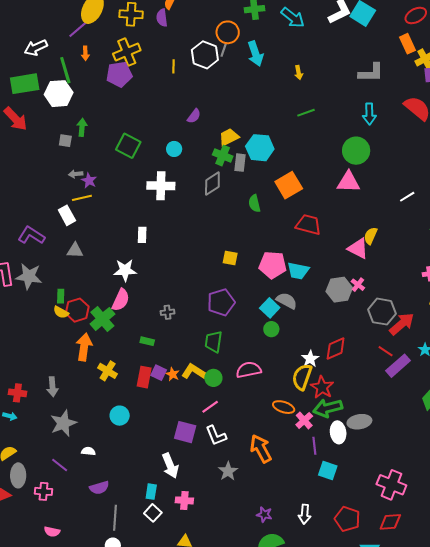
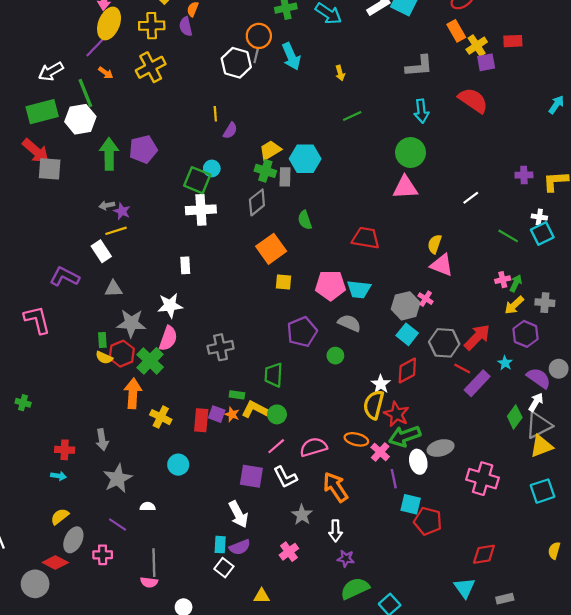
orange arrow: (85, 53) -> (106, 73), turned -48
yellow line: (173, 66) -> (215, 114), moved
purple pentagon: (119, 74) -> (143, 149), moved
green arrow: (82, 127) -> (109, 154), size x1.6
gray square: (65, 141) -> (50, 169), moved, size x1.6
green square: (128, 146) -> (197, 180), moved
orange square: (289, 185) -> (271, 249), moved
pink triangle: (358, 248) -> (442, 265), moved
gray star: (29, 276) -> (131, 323), moved
purple pentagon: (221, 302) -> (302, 332), moved
cyan square: (270, 308) -> (407, 334), moved
gray cross: (168, 312) -> (221, 347), size x1.6
gray hexagon: (382, 312) -> (444, 343), moved
green rectangle: (147, 341) -> (237, 395), moved
pink semicircle: (249, 370) -> (313, 447), moved
gray ellipse: (18, 475) -> (73, 540), turned 30
pink cross: (391, 485) -> (483, 479), moved
purple semicircle: (99, 488) -> (240, 547), moved
pink cross: (184, 500) -> (289, 552), moved, turned -36
white arrow: (305, 514) -> (335, 531), moved
gray line: (115, 518) -> (154, 563), moved
red pentagon: (347, 519) -> (428, 521), moved
pink semicircle: (52, 532) -> (149, 582), moved

